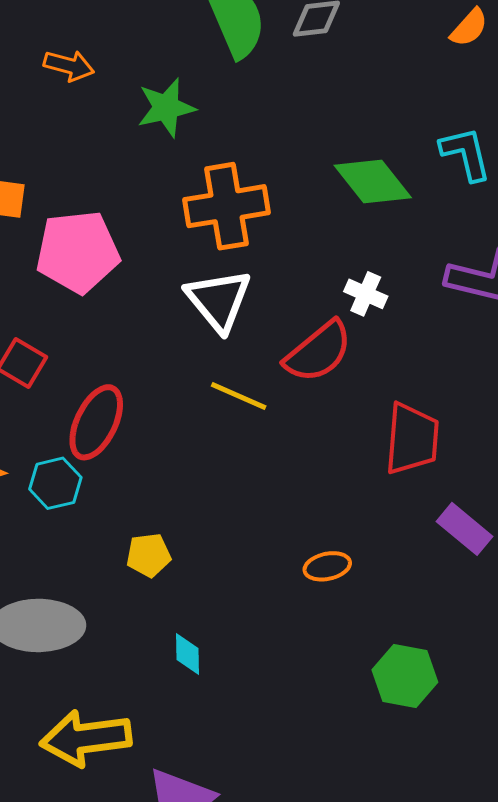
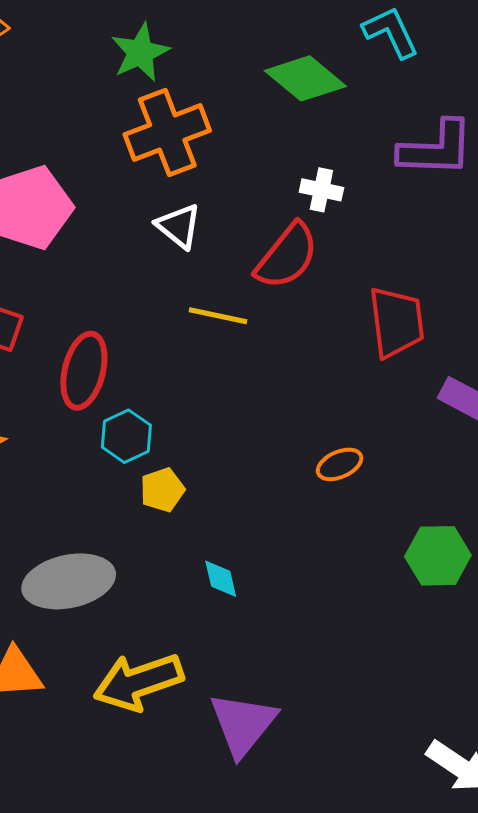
green star: (166, 108) -> (140, 52), moved
white triangle: (219, 300) -> (179, 226), size x0.7
cyan hexagon: (55, 483) -> (126, 436), moved

